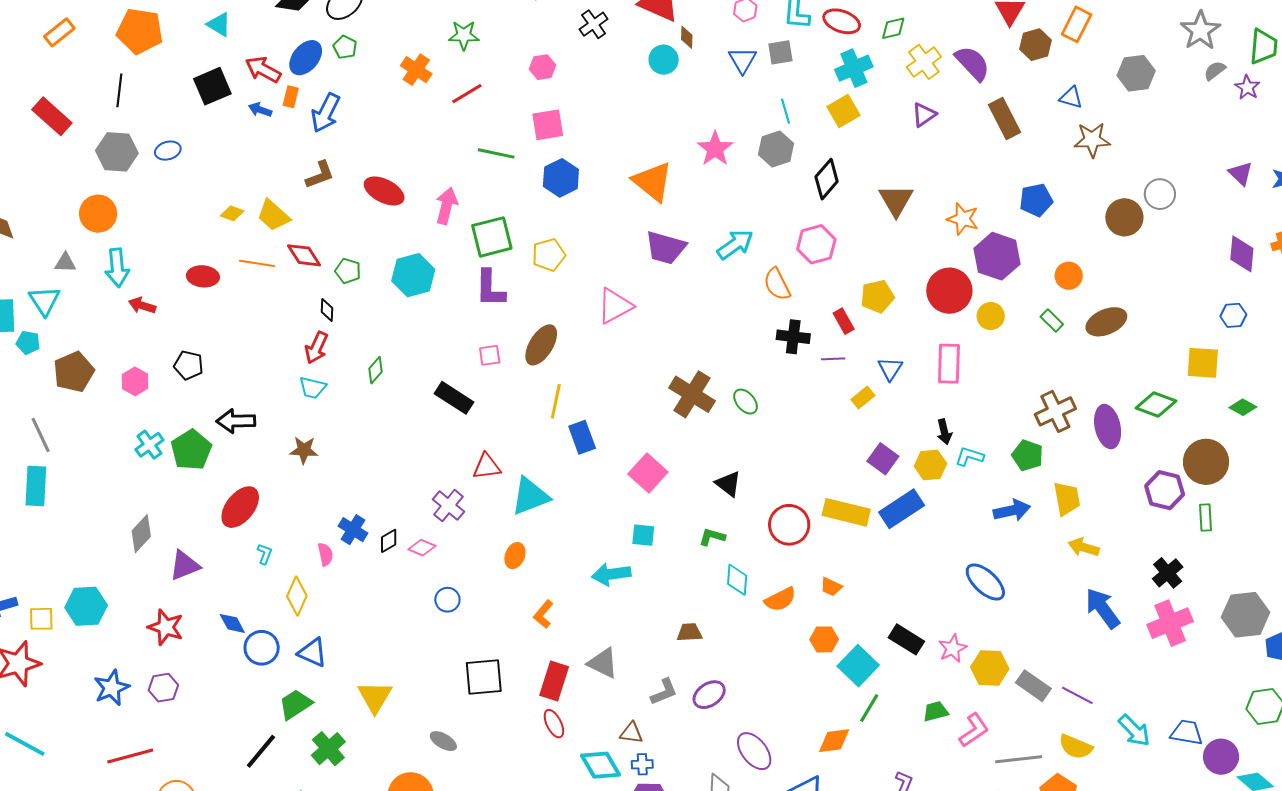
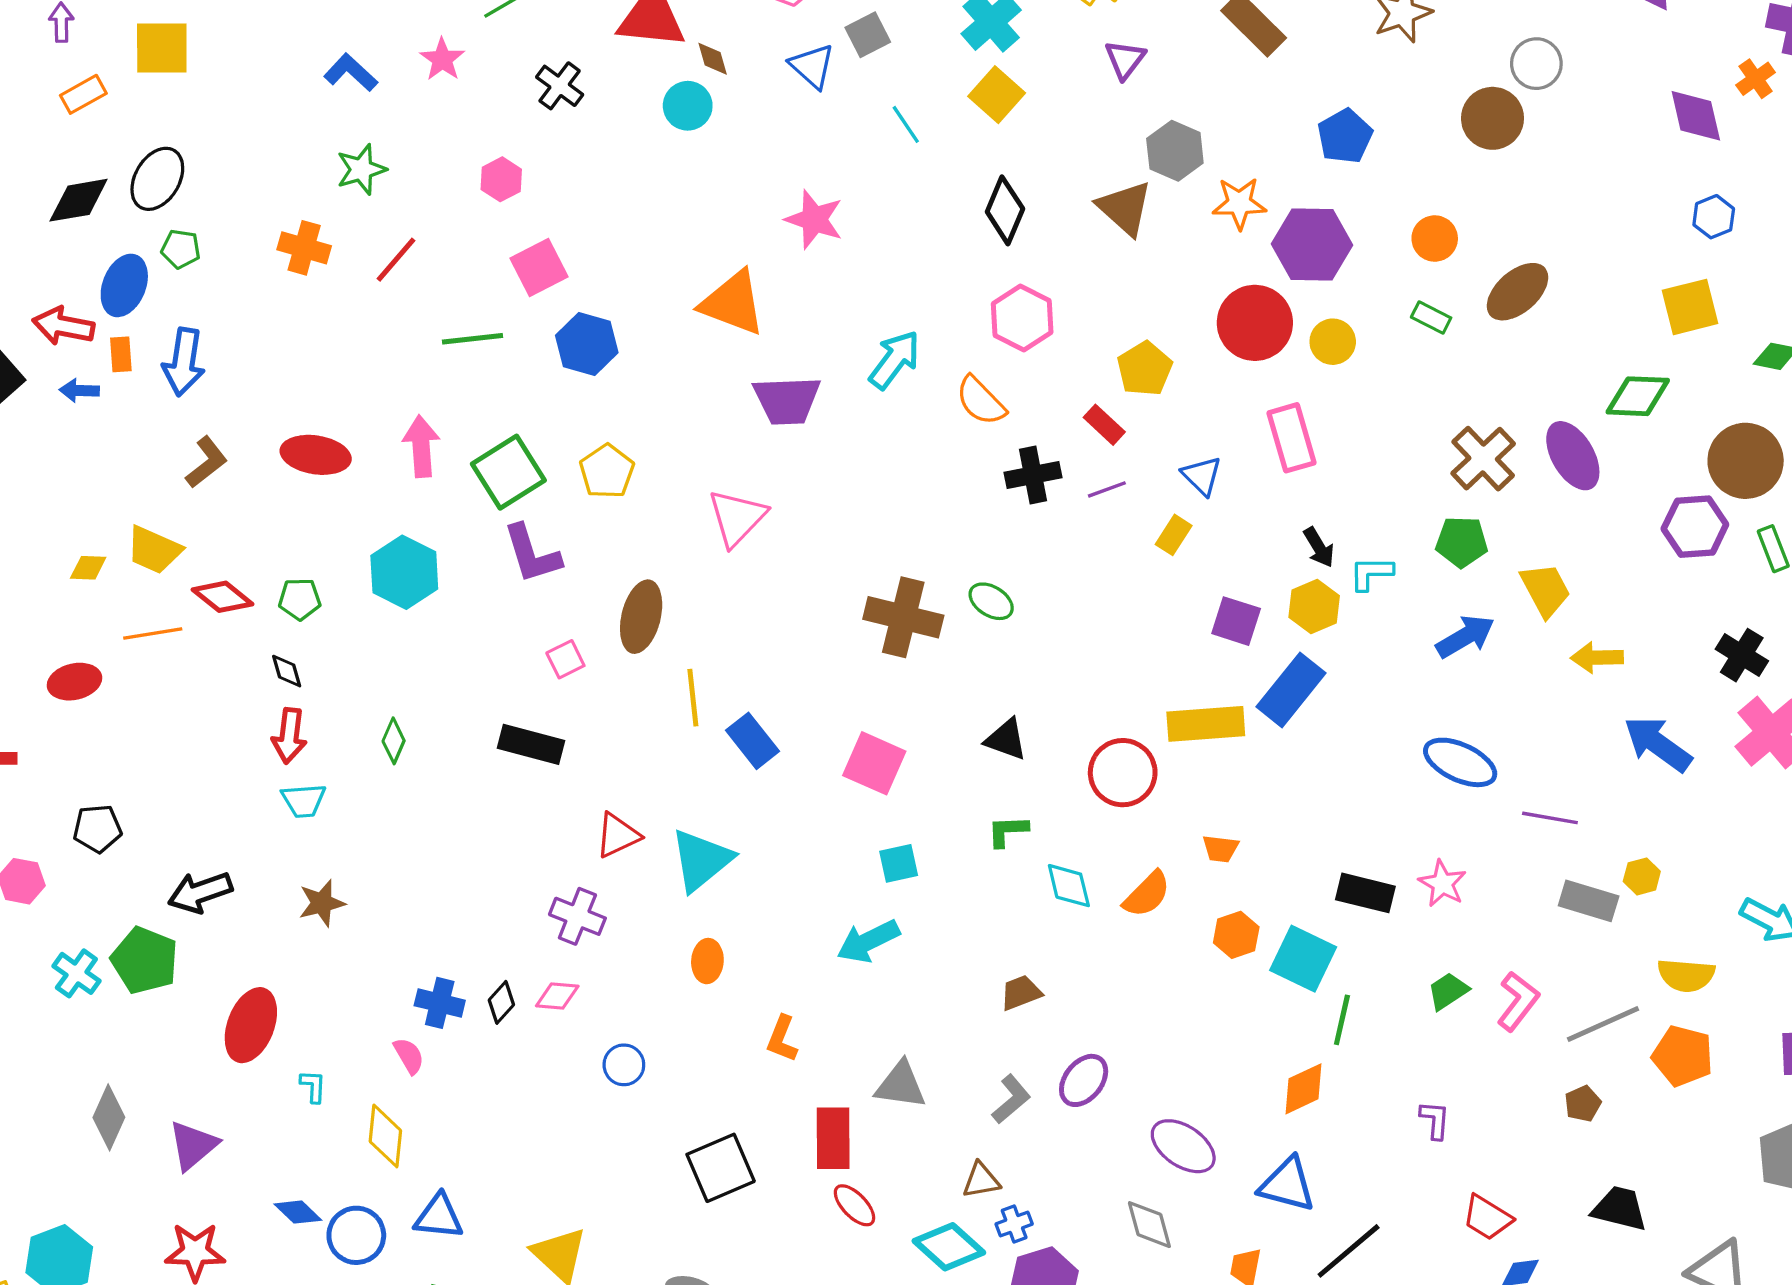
gray hexagon: (776, 149) -> (1175, 151), moved
yellow hexagon: (990, 668) -> (1642, 876), moved, size x0.6
purple line: (1077, 695) -> (1550, 818), moved

